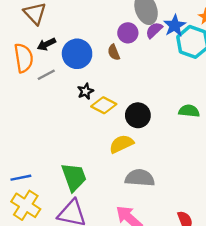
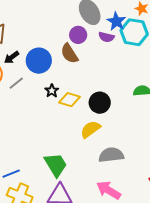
purple semicircle: (154, 30) -> (106, 37), moved, turned -112
brown semicircle: (114, 52) -> (69, 54), size x1.5

